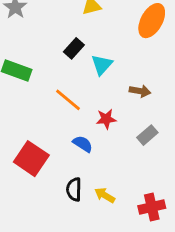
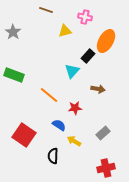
black rectangle: (74, 48) -> (88, 56), moved
gray rectangle: (147, 135) -> (103, 133), moved
yellow arrow: (105, 195) -> (74, 141), moved

